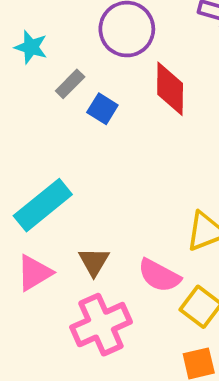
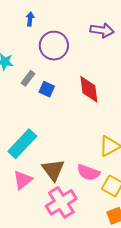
red diamond: (170, 89) -> (89, 89), moved
brown triangle: (94, 262) -> (53, 170), size x1.4

